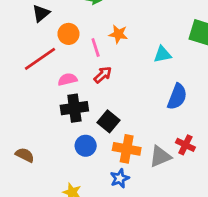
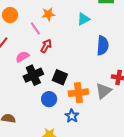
orange circle: (68, 34) -> (10, 15), moved
blue star: (120, 178) -> (72, 116), moved

